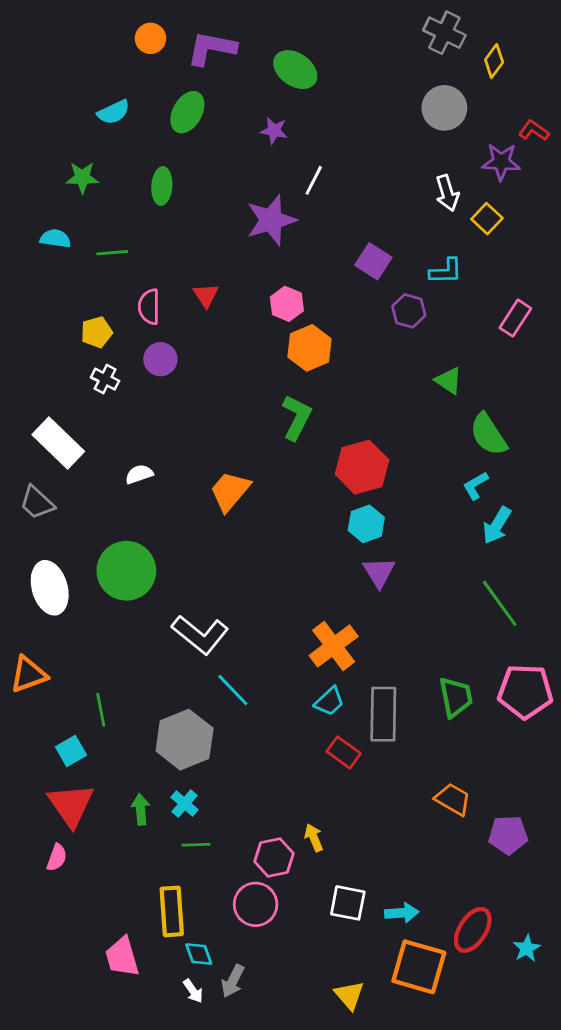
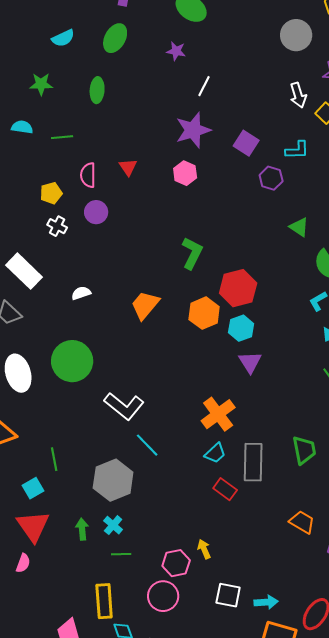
purple star: (271, 220) -> (193, 130), moved
orange hexagon: (309, 348) -> (204, 313), moved

